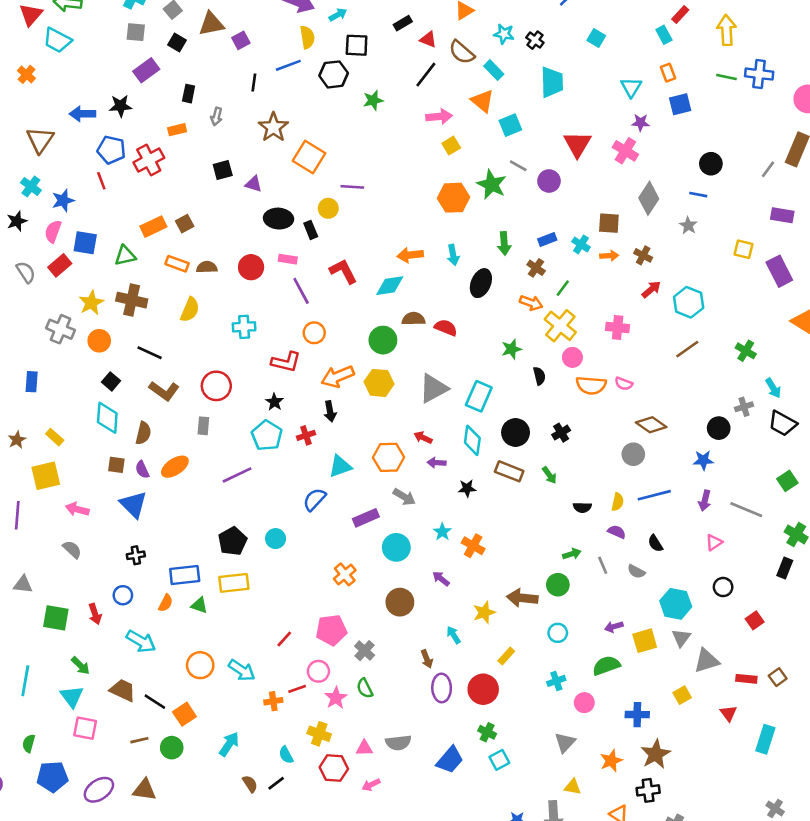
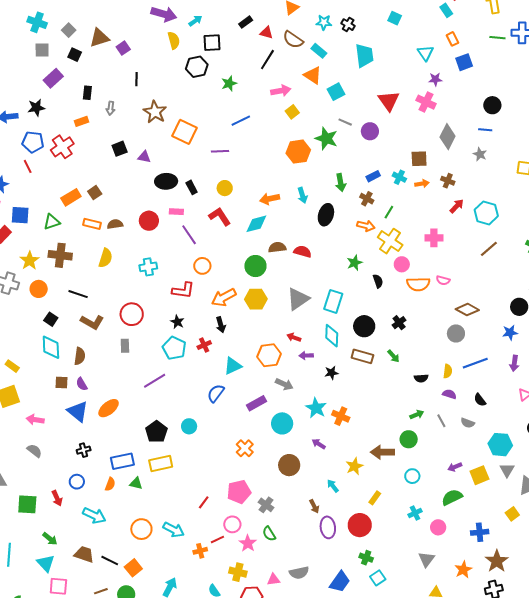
blue line: (288, 65) -> (241, 121), moved
yellow circle: (328, 208) -> (225, 188), moved
orange ellipse: (175, 467) -> (109, 408), moved
cyan star: (442, 532) -> (316, 408), size x1.5

